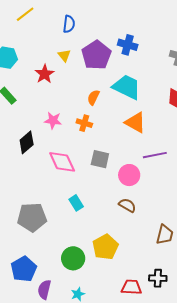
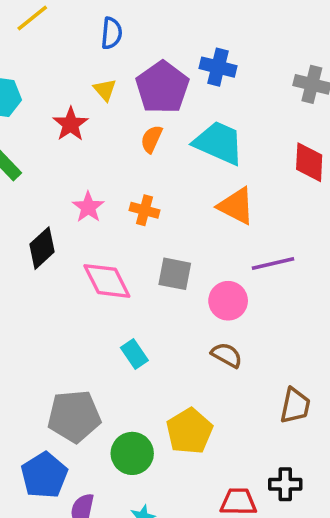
orange semicircle: (93, 97) -> (152, 139), moved
pink star: (53, 120) -> (88, 207), turned 30
gray pentagon: (32, 217) -> (74, 416), moved

